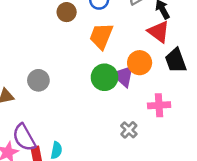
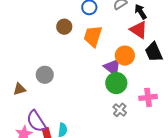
brown circle: (67, 12) -> (64, 27), moved
green circle: (105, 77) -> (116, 83), moved
pink cross: (159, 105) -> (148, 97), moved

